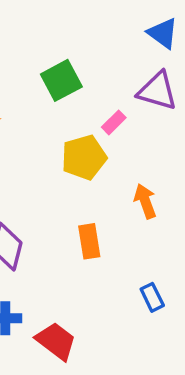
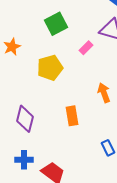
yellow pentagon: (84, 157) -> (50, 68), moved

